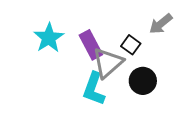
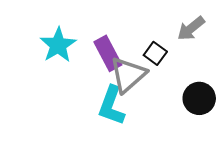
black circle: (143, 81) -> (199, 98), moved

